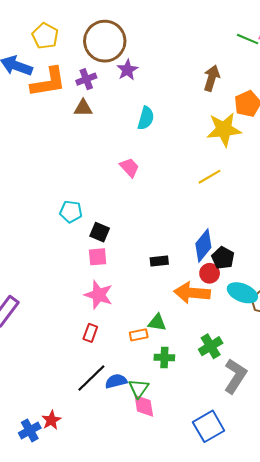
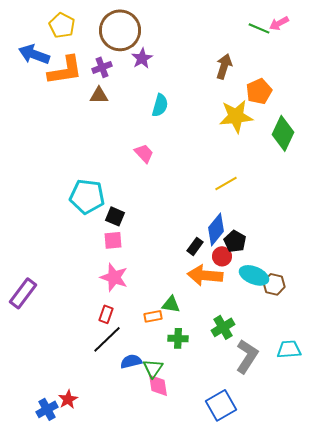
yellow line: (210, 177) -> (226, 183), moved
cyan pentagon: (71, 212) -> (87, 196), size x1.6
black rectangle: (159, 261) -> (195, 246), moved, turned -48
black line: (91, 378) -> (107, 339), moved

